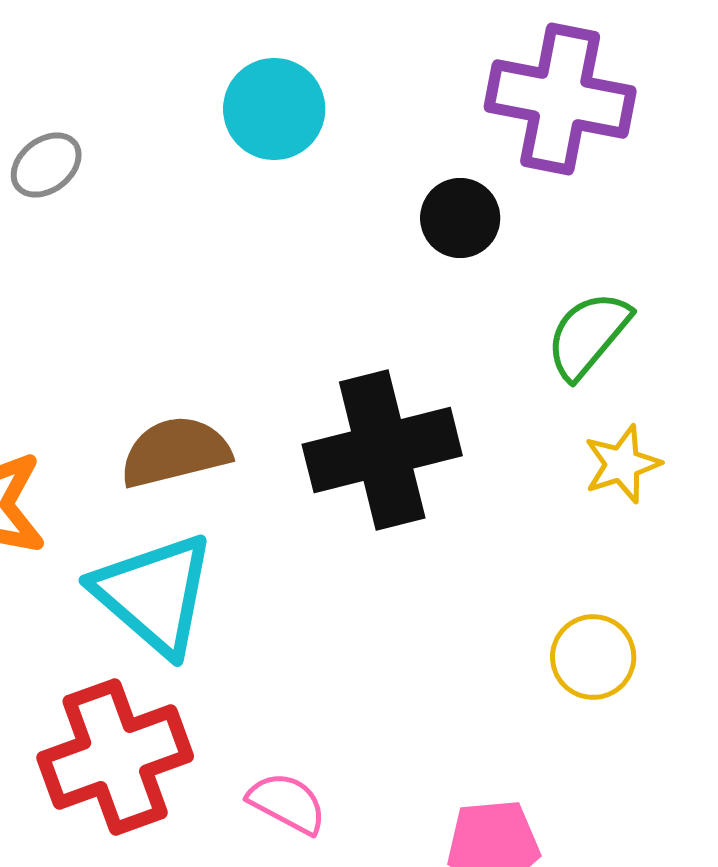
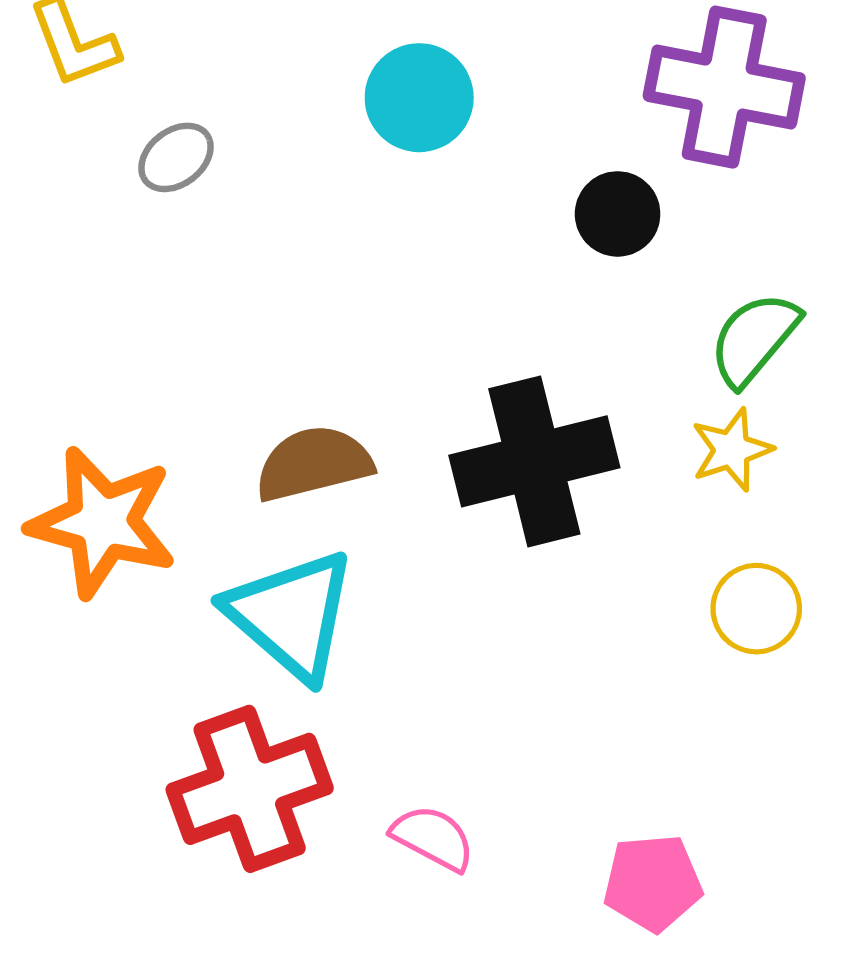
yellow star: (622, 464) -> (732, 450), moved
yellow circle: (593, 657) -> (756, 609), moved

